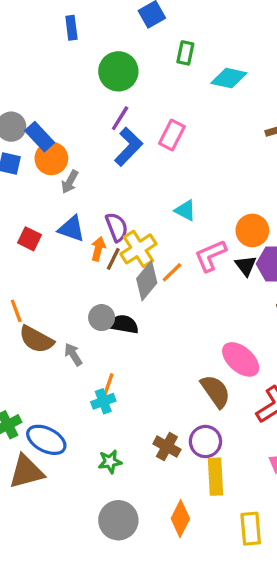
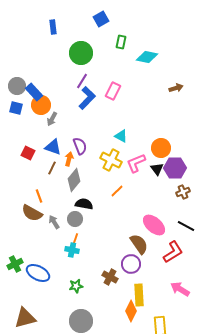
yellow cross: (138, 249) -> (111, 160), moved, turned -30
brown line: (113, 259) -> (52, 168), moved
orange line: (172, 272) -> (117, 191), moved
gray diamond: (147, 281) -> (74, 180), moved
orange line: (16, 311) -> (39, 196), moved
gray circle: (102, 318) -> (75, 219), moved
cyan cross: (103, 401) -> (72, 250), turned 32
purple circle: (205, 442) -> (131, 264), moved
brown triangle: (26, 472) -> (25, 318), moved
orange diamond: (180, 519) -> (131, 311), moved

